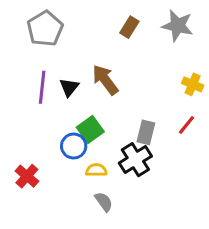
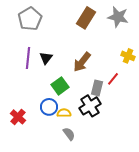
brown rectangle: (129, 27) -> (86, 18), size x1.5
brown arrow: (105, 80) -> (82, 62), moved, turned -105
red line: (187, 125) -> (113, 79), moved
blue circle: (74, 146) -> (49, 107), moved

